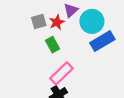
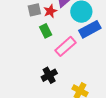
pink rectangle: (62, 73) -> (65, 46), moved

